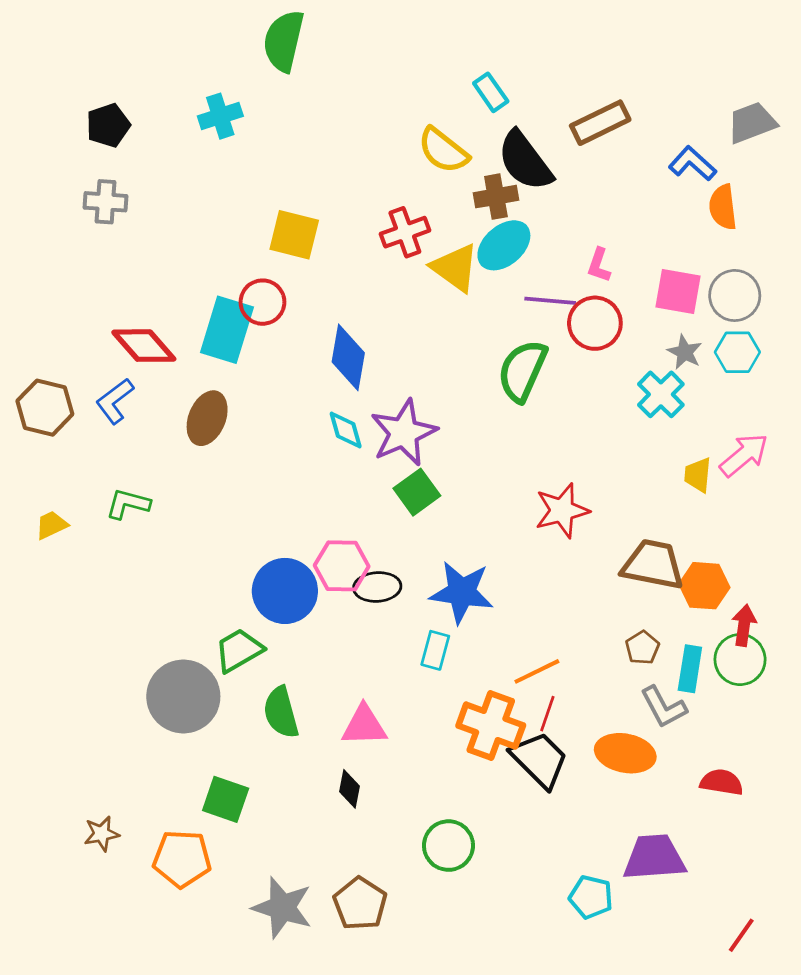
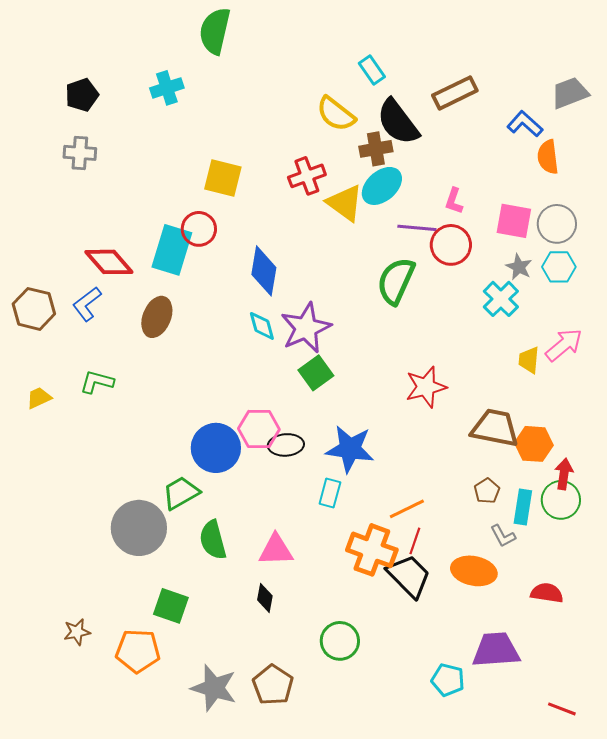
gray L-shape: (664, 707) -> (503, 536), size x0.7
red line: (741, 935) -> (562, 709), turned 76

